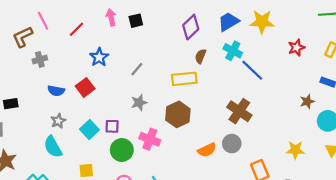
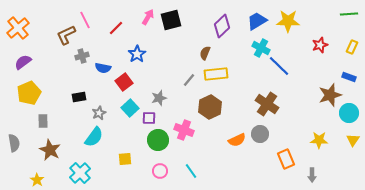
pink arrow: (111, 17) -> (148, 17), turned 42
black square: (136, 21) -> (171, 20), size x1.5
brown semicircle: (200, 56) -> (205, 53), moved
gray line: (137, 69) -> (189, 80), moved
blue semicircle: (56, 91) -> (103, 68), moved
brown star: (307, 101) -> (330, 95), size x1.6
gray star: (139, 103) -> (159, 98), moved
black rectangle: (11, 104) -> (79, 97), moved
cyan square: (89, 130) -> (130, 108), moved
cyan semicircle: (53, 147) -> (94, 137), turned -115

